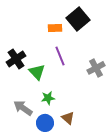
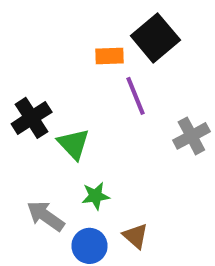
purple line: (60, 56) -> (135, 96), moved

